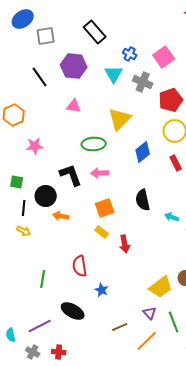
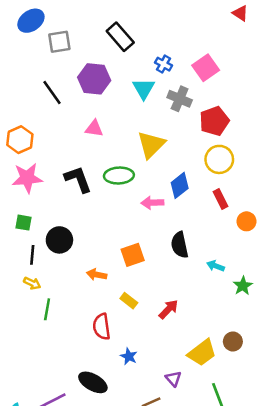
pink star: (35, 146) -> (27, 178), moved, size x1.4
pink arrow: (100, 173) -> (152, 203), moved
black L-shape: (71, 175) -> (78, 179), moved
orange arrow: (61, 216) -> (97, 275), moved
yellow rectangle: (102, 232) -> (129, 301), moved
red arrow: (125, 244) -> (168, 309), moved, turned -126
green line: (43, 279) -> (47, 309), moved
purple triangle: (150, 313) -> (173, 379), moved

